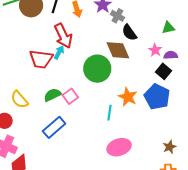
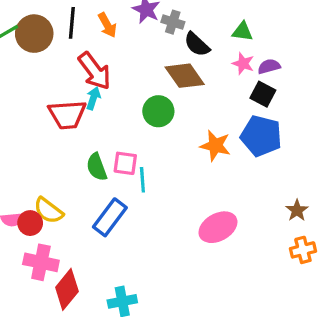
green triangle: (168, 28) -> (242, 31), moved, turned 32
green circle: (97, 69) -> (158, 111), size x0.7
green semicircle: (52, 95) -> (97, 167), turned -72
pink square: (70, 96) -> (125, 163), turned -35
yellow semicircle: (19, 100) -> (48, 210), moved
cyan line: (110, 113) -> (142, 180), moved

